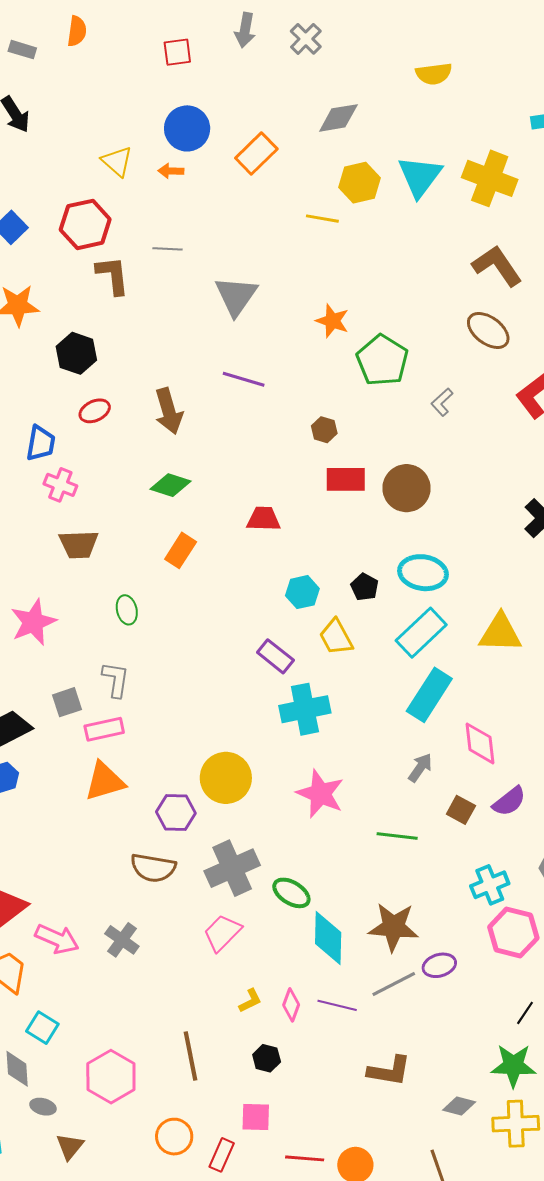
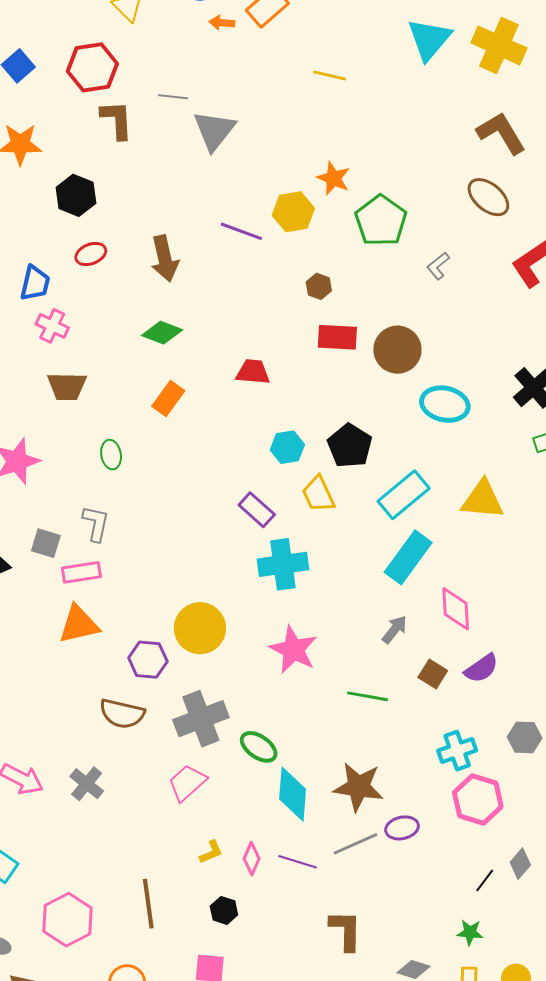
orange arrow: (171, 171) -> (222, 23), moved
yellow hexagon: (360, 183) -> (293, 212), moved
gray triangle: (236, 296) -> (214, 130), moved
cyan ellipse: (423, 573) -> (445, 404), moved
black pentagon: (365, 587) -> (350, 446), size x1.6
gray square: (67, 702) -> (46, 543), turned 32
green star: (513, 1066) -> (470, 932), size x0.6
brown L-shape: (389, 1071) -> (346, 930), turned -102

